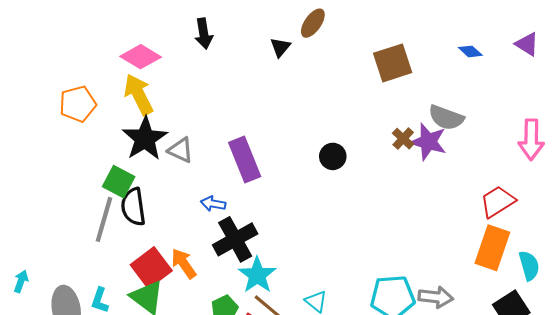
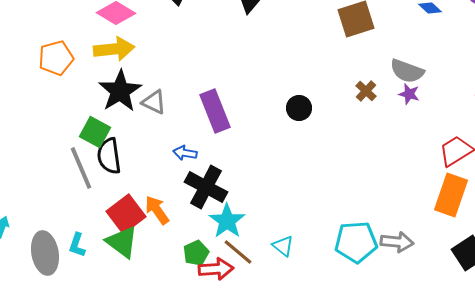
yellow arrow: (139, 94) -> (114, 49), turned 111
purple star: (428, 142) -> (409, 94), moved, size x0.6
gray line: (104, 219) -> (81, 168), turned -39
black cross: (235, 239) -> (206, 187), turned -33

